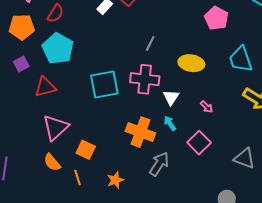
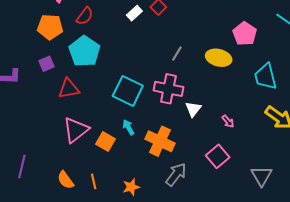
yellow ellipse: (191, 63) -> (219, 58), moved
cyan square: (104, 85) -> (128, 91), turned 32
cyan arrow: (170, 123) -> (128, 127), moved
orange square: (86, 150) -> (106, 142), moved
gray triangle: (244, 158) -> (262, 176), turned 35
orange semicircle: (52, 162) -> (66, 180), moved

